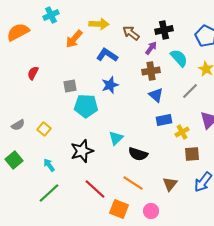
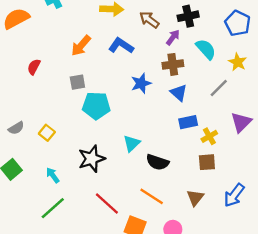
orange arrow: (74, 39) -> (81, 46), moved
blue star: (110, 85) -> (141, 83), moved
brown square: (192, 154) -> (207, 162), moved

